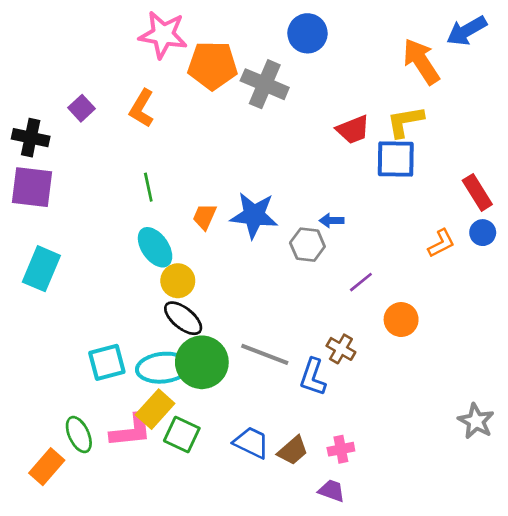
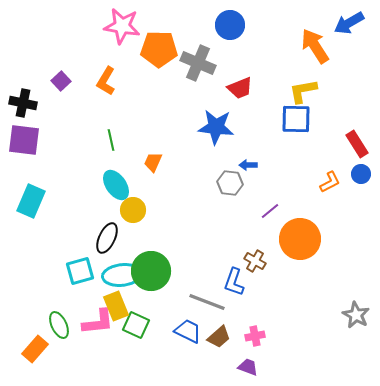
red trapezoid: (353, 130) -> (240, 88), moved
blue star: (254, 215) -> (216, 127), moved
black ellipse: (183, 318) -> (107, 238), moved, turned 76
orange circle: (401, 320) -> (300, 239), size x1.6
gray line: (265, 354) -> (207, 302), moved
yellow rectangle: (155, 409) -> (116, 306), turned -64

